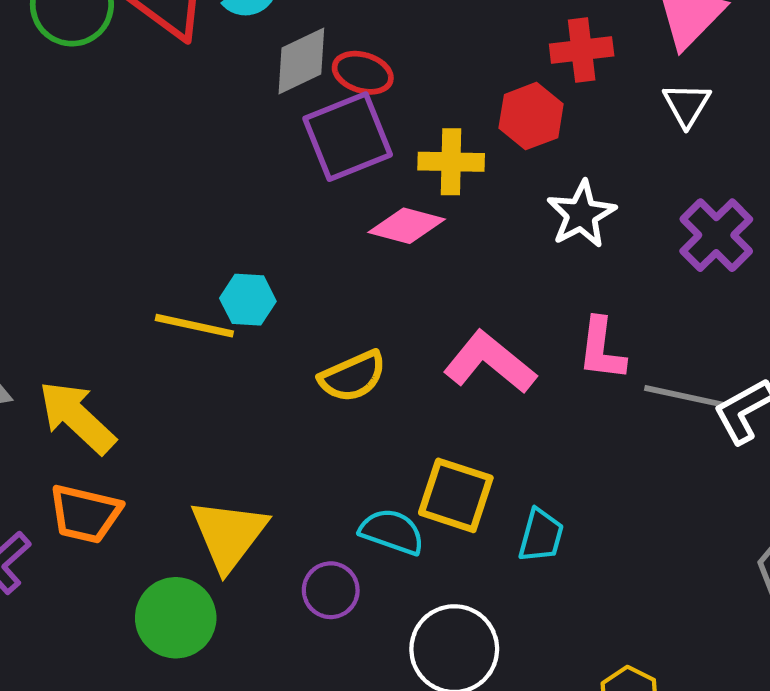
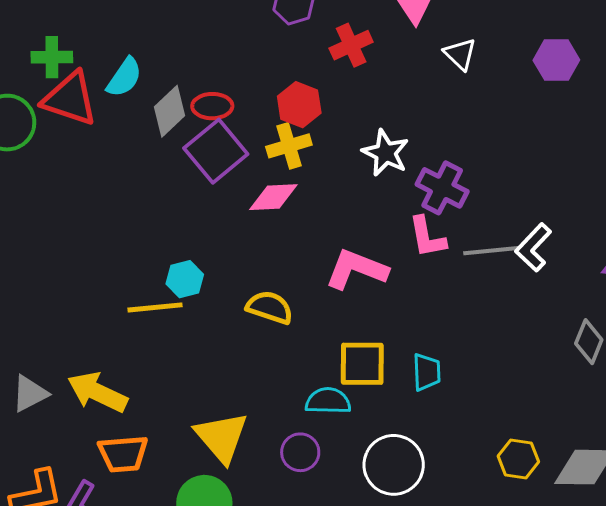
white triangle: (687, 105) -> (460, 54), moved
red hexagon: (531, 116) -> (299, 105), moved
purple cross: (716, 235) -> (442, 188), moved
yellow semicircle: (353, 376) -> (270, 307), turned -120

